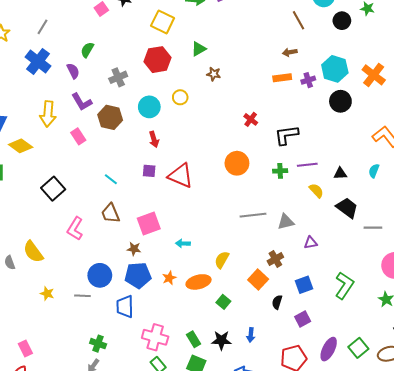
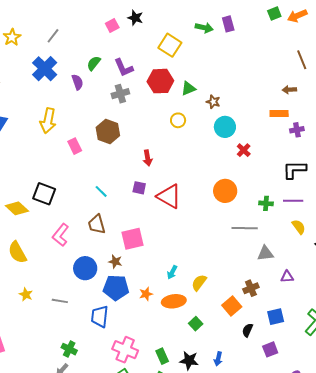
green triangle: (199, 49) -> (188, 88), moved
purple cross: (308, 80) -> (297, 130), moved
purple L-shape: (82, 102) -> (124, 68), moved
cyan circle: (149, 107) -> (225, 127), moved
black L-shape: (286, 135) -> (294, 170), moved
yellow diamond: (21, 146) -> (17, 208), moved
black square: (53, 189) -> (44, 194), turned -35
gray line: (253, 215) -> (245, 228), moved
cyan arrow: (183, 243) -> (172, 272), moved, turned -72
blue circle: (100, 275) -> (85, 268), moved

